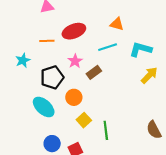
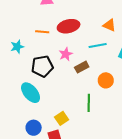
orange circle: (74, 97) -> (106, 80), moved
yellow square: (84, 120) -> (62, 118), moved
green line: (106, 130) -> (89, 103), moved

